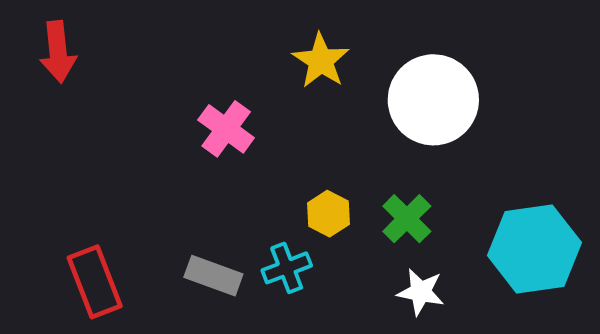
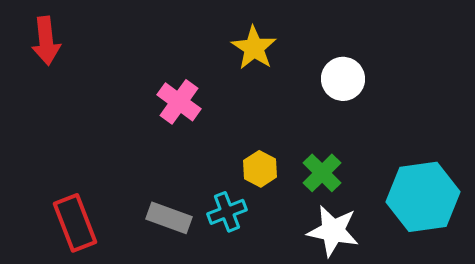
white circle: (433, 100) -> (343, 79), size x0.6
white star: (421, 292) -> (333, 231), size x1.4

